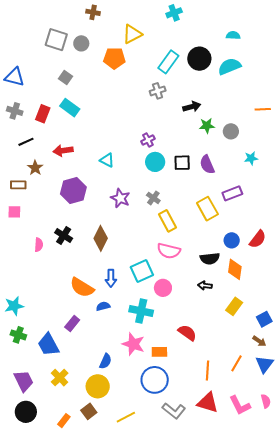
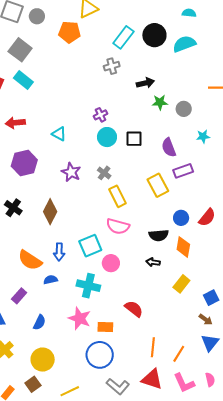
gray square: (65, 78) -> (20, 50), size x1.6
purple semicircle: (207, 165) -> (169, 148), moved
blue semicircle: (105, 361) -> (39, 322), moved
orange line: (236, 363) -> (179, 354), moved

